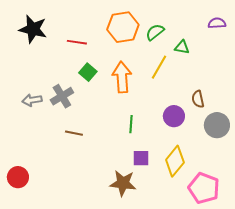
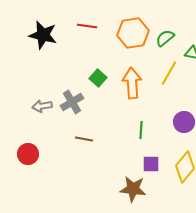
red line: (77, 42) -> (87, 26), moved
red circle: (18, 177) -> (28, 154), moved

